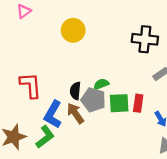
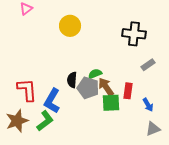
red L-shape: (30, 85) -> (27, 90), moved
green square: (119, 103) -> (111, 103), moved
brown arrow: (75, 113) -> (106, 87), moved

